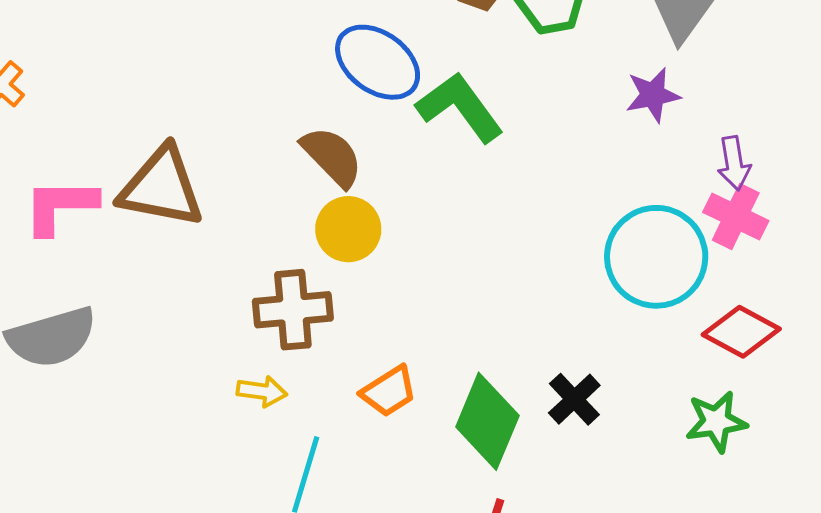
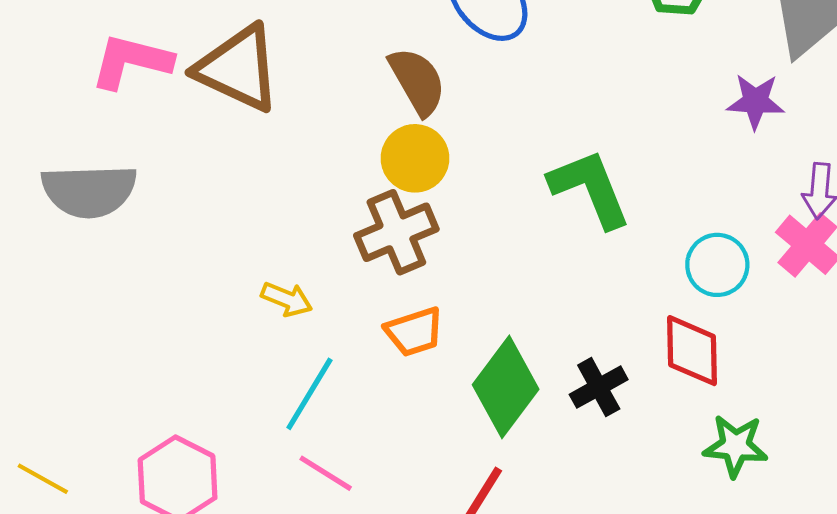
green L-shape: (460, 107) -> (590, 188), moved
cyan circle: (656, 257) -> (717, 265), size x0.6
brown cross: (293, 310) -> (396, 232), moved, turned -32
red diamond: (741, 332) -> (692, 351), moved, turned 46

